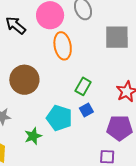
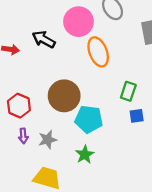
blue square: (86, 110) -> (137, 116), turned 32
cyan pentagon: (59, 118) -> (89, 119), moved

